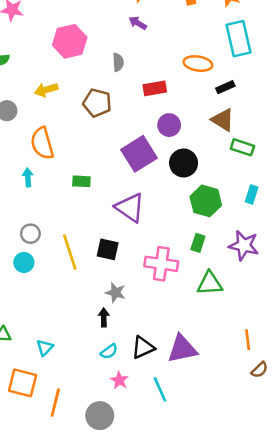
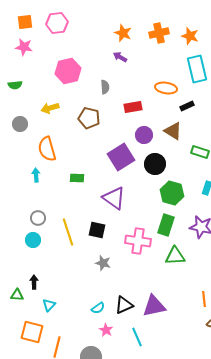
brown triangle: (223, 120) -> (173, 131), moved
green rectangle: (198, 243) -> (166, 225), size x1.5
black arrow: (104, 317) -> (34, 282), moved

